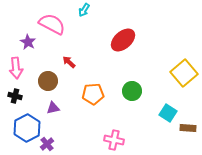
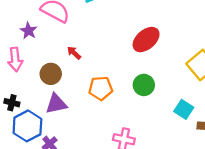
red ellipse: (123, 40) -> (146, 40), moved
black cross: (15, 96) -> (12, 103), moved
purple triangle: (53, 108) -> (56, 104), size x1.5

